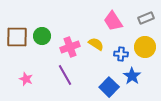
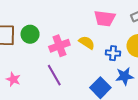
pink trapezoid: (113, 21) -> (105, 18), turned -50
blue star: (132, 76) -> (125, 76), turned 30

